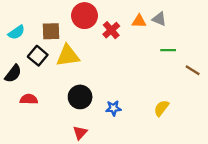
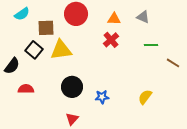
orange triangle: (139, 21) -> (114, 19), moved
red cross: (111, 30) -> (111, 40), moved
cyan semicircle: (16, 32) -> (22, 14), moved

